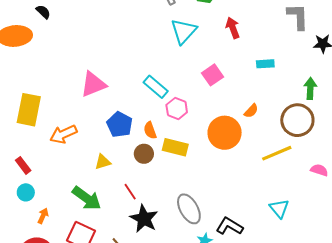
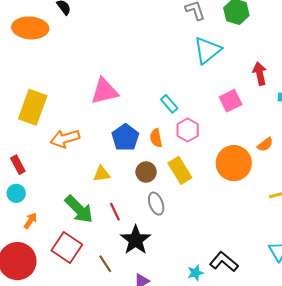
red arrow: (233, 28) -> (260, 74), moved
cyan rectangle: (156, 87) -> (169, 104), size x0.7
orange semicircle: (150, 130) -> (156, 138), moved
yellow rectangle: (175, 147) -> (180, 170), turned 35
red line: (130, 192) -> (115, 212), moved
gray ellipse: (189, 209) -> (156, 204), moved, size x0.7

